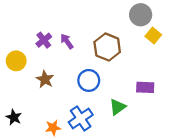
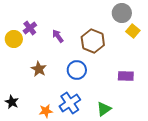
purple cross: (44, 40) -> (30, 28), moved
yellow circle: (16, 61) -> (14, 39), moved
green triangle: (118, 107) -> (104, 109), moved

